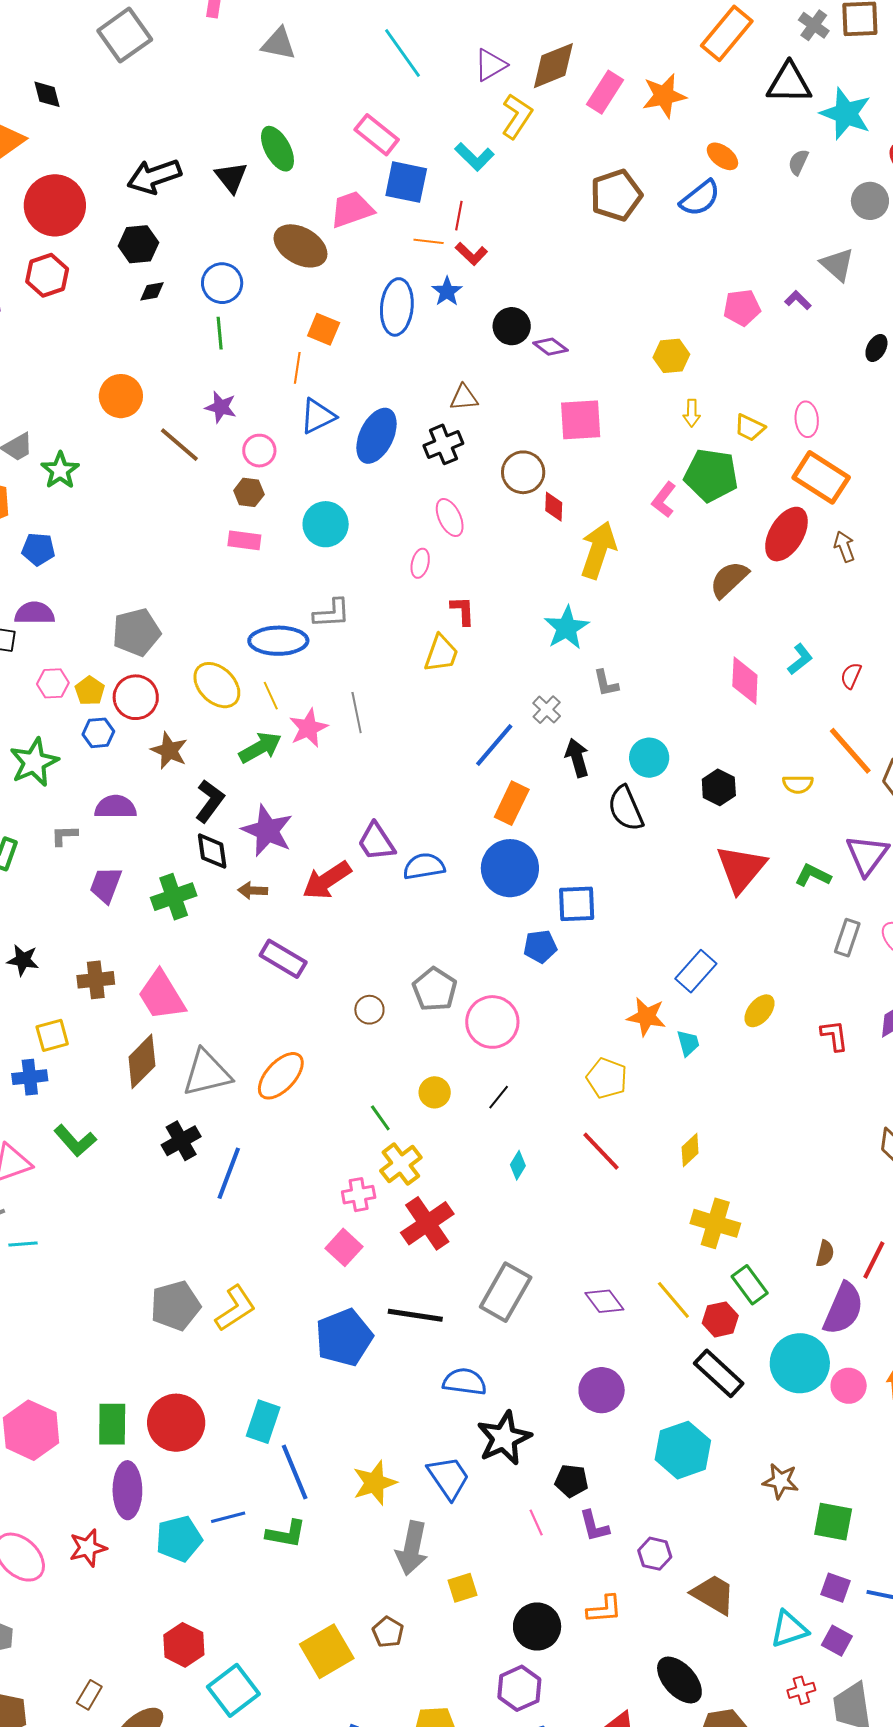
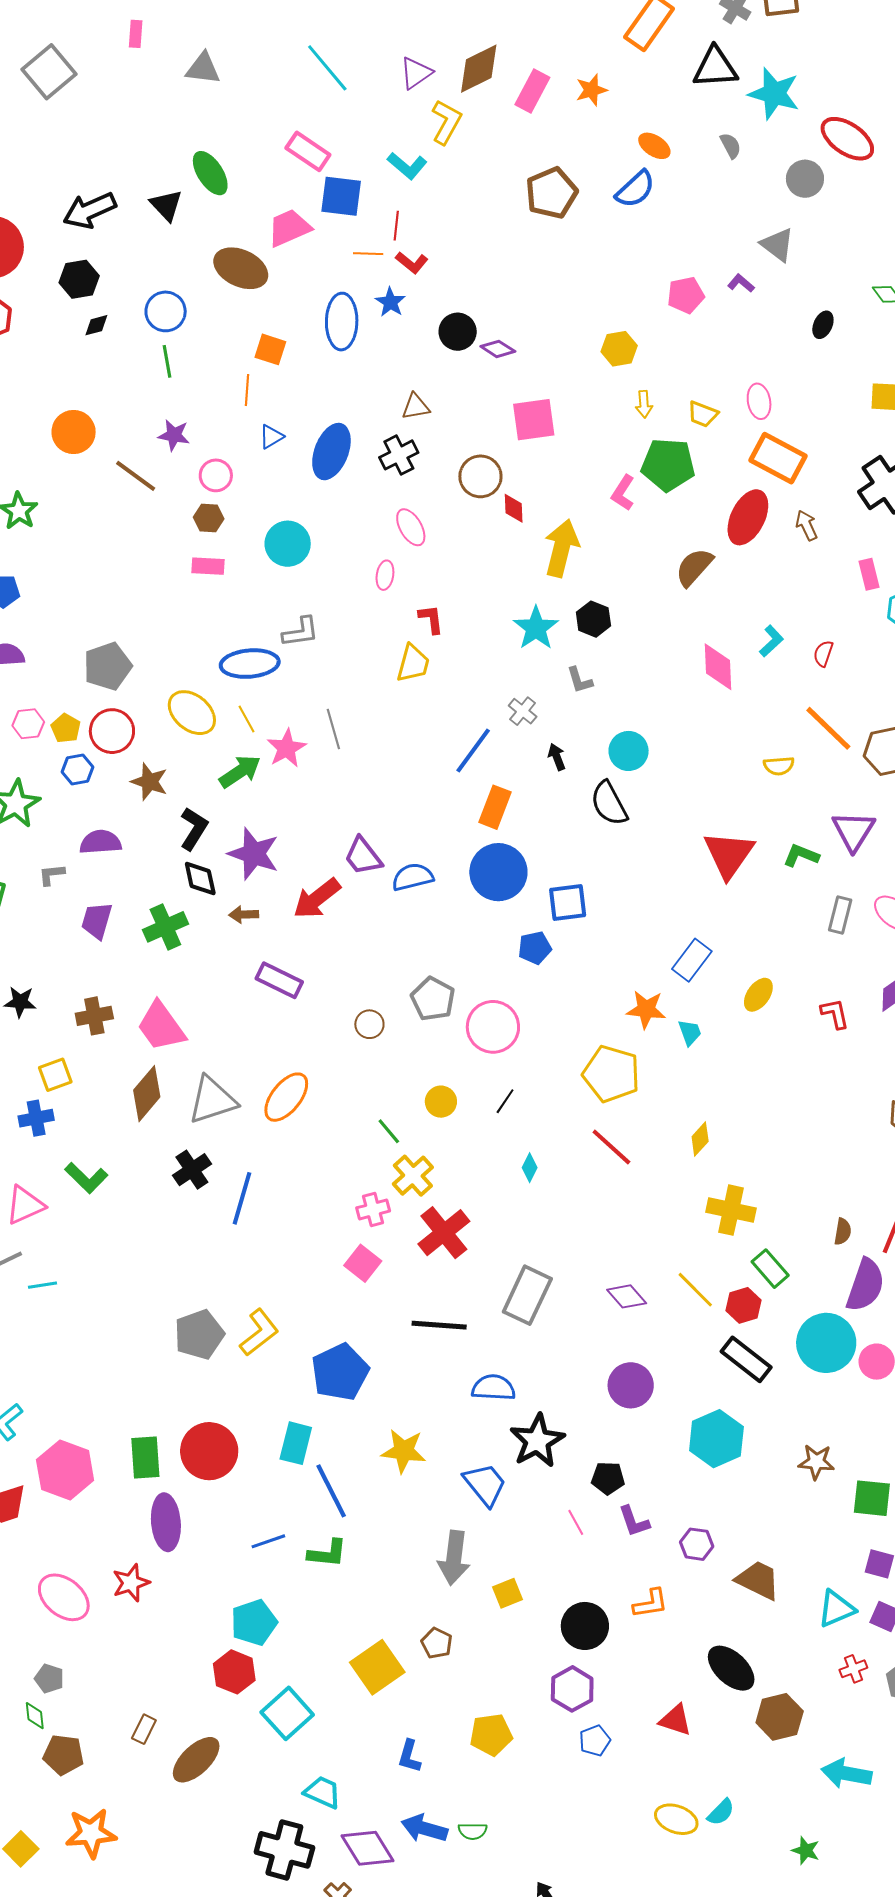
orange star: (664, 96) -> (591, 90), size x0.7
gray semicircle: (798, 162) -> (731, 146), turned 132
blue triangle: (318, 416) -> (271, 437), size x0.7
black arrow: (577, 758) -> (557, 757), size x0.7
black hexagon: (719, 787) -> (593, 619), moved
yellow pentagon: (607, 1078) -> (611, 1074), size x1.4
blue pentagon: (344, 1337) -> (340, 1372), moved
yellow star: (375, 1483) -> (404, 1451), moved, turned 30
cyan pentagon: (179, 1539) -> (254, 1622), moved

